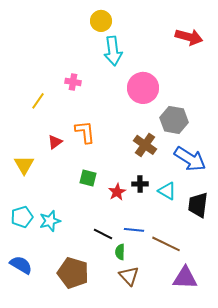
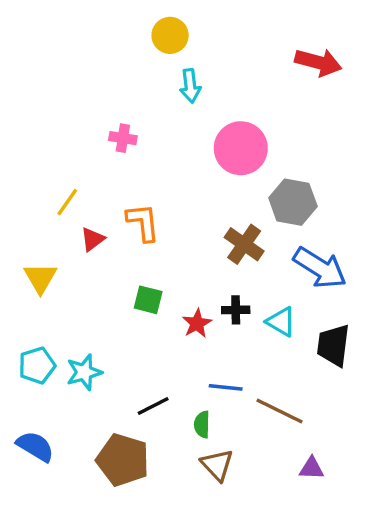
cyan arrow: (113, 51) -> (190, 86), size x0.7
yellow line: (38, 101) -> (67, 202), moved
black line: (103, 234) -> (153, 406), moved, turned -54
purple triangle: (185, 278) -> (312, 468), size x0.6

